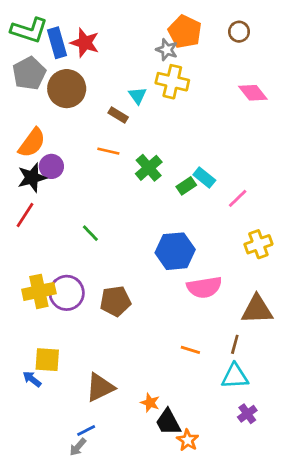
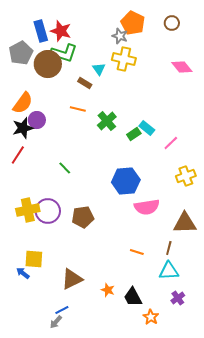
green L-shape: (29, 30) -> (64, 53), moved
black trapezoid: (168, 422) -> (133, 297), moved
orange star: (188, 440) -> (151, 317), moved

